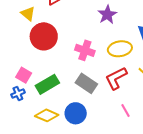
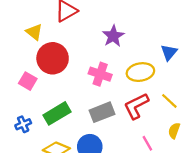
purple star: (107, 15) -> (113, 36), moved
pink square: (24, 75) -> (28, 81), moved
gray rectangle: (86, 83) -> (102, 112), turned -55

